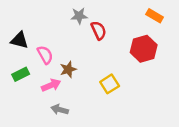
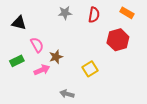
red semicircle: (99, 30) -> (94, 15), moved, turned 35
black triangle: (19, 40) -> (19, 23), moved
gray arrow: (60, 110) -> (67, 94), moved

